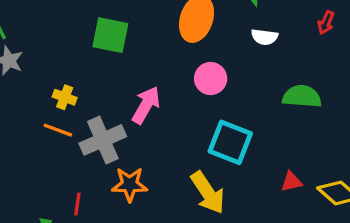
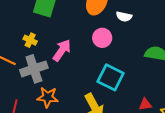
white semicircle: (264, 37) -> (124, 17), moved
yellow cross: (65, 97) -> (30, 40), moved

